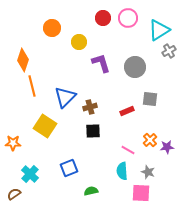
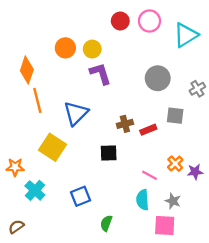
orange circle: (52, 28) -> (65, 48), moved
gray cross: (169, 51) -> (197, 89), moved
purple L-shape: (101, 63) -> (100, 74), moved
brown cross: (90, 107) -> (125, 124), moved
cyan cross: (30, 174) -> (35, 190), moved
green semicircle: (91, 191) -> (106, 223), turned -56

